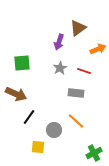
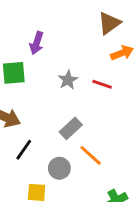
brown triangle: (78, 28) -> (109, 23), moved
purple arrow: (59, 42) -> (37, 43), moved
gray rectangle: (76, 93) -> (71, 128), moved, turned -49

